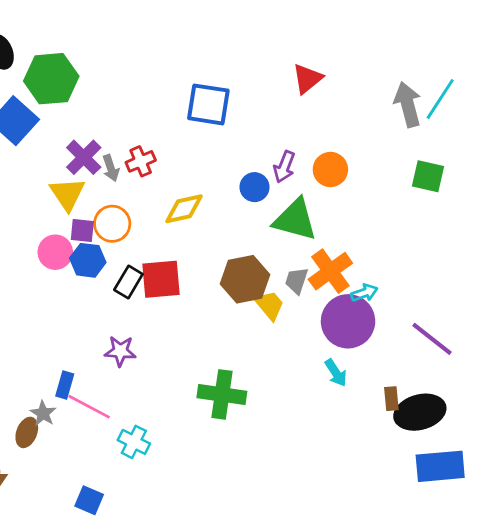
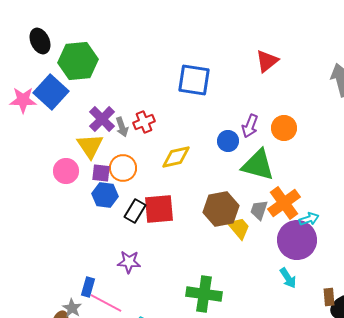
pink circle: (55, 252) -> (66, 171), moved

